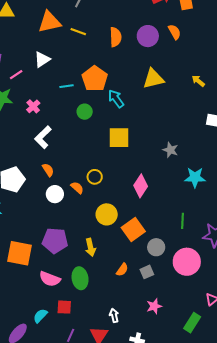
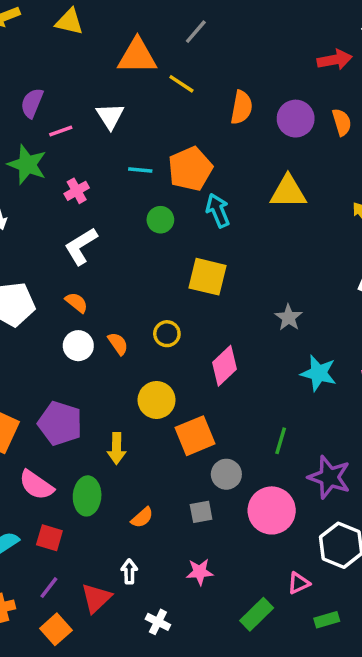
white triangle: (42, 59) -> (110, 116), turned -42
orange semicircle: (48, 170) -> (76, 303), turned -32
yellow circle: (95, 177) -> (167, 334), moved
orange semicircle: (122, 270) -> (142, 517), moved

